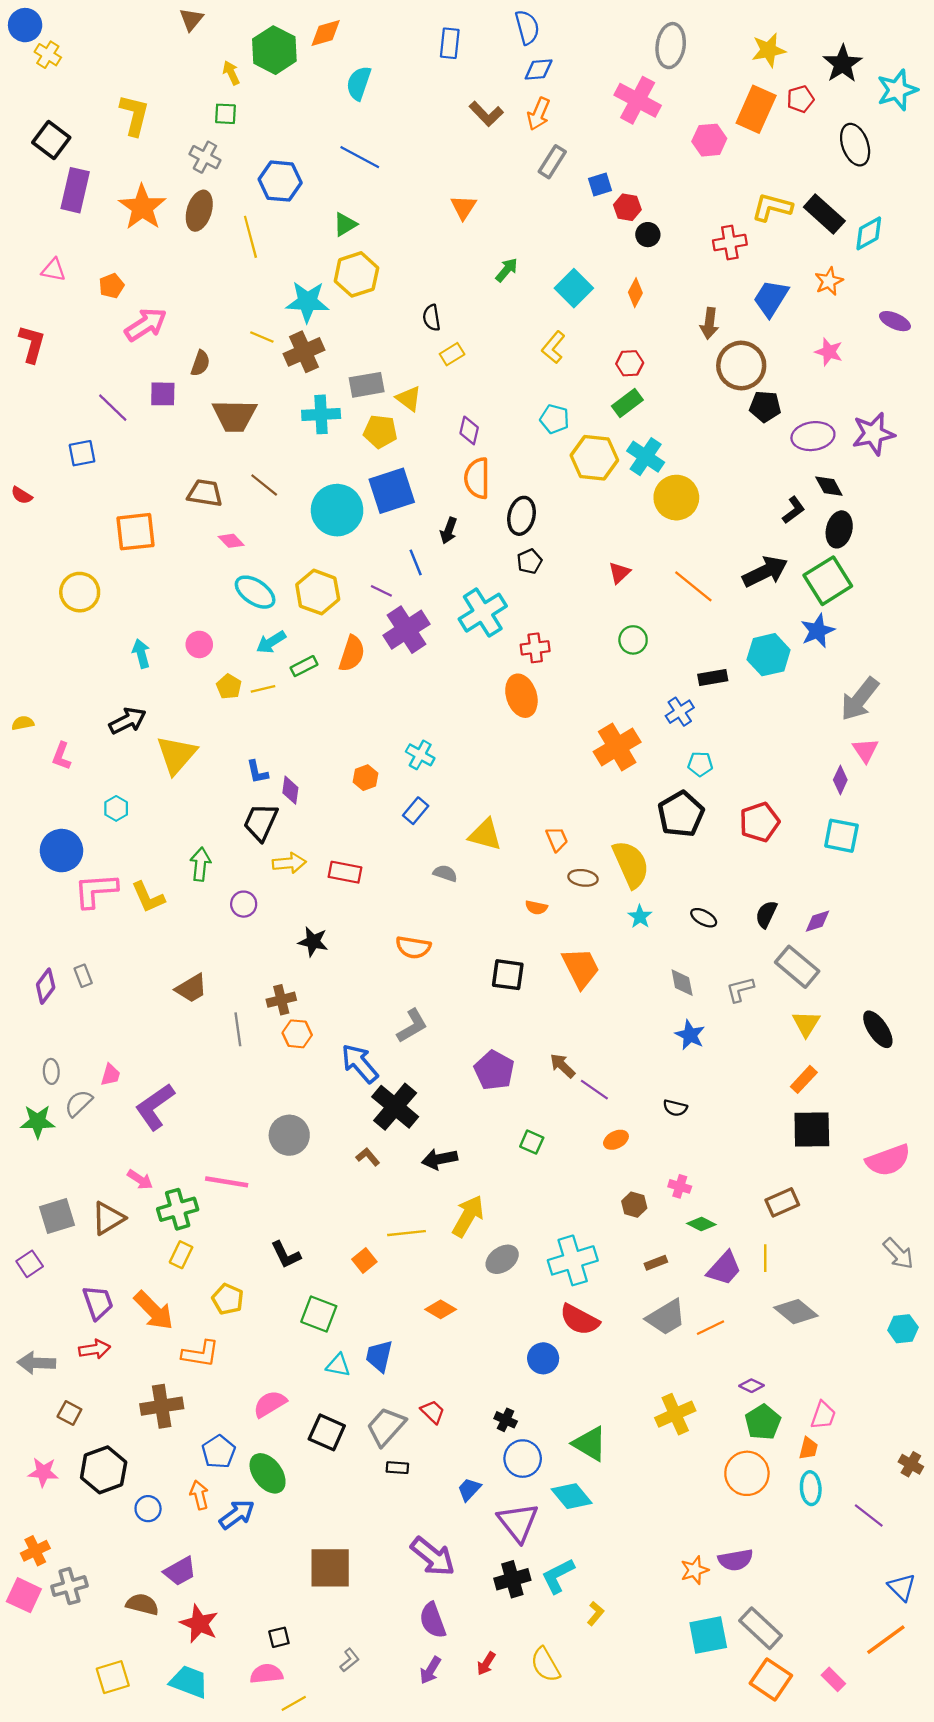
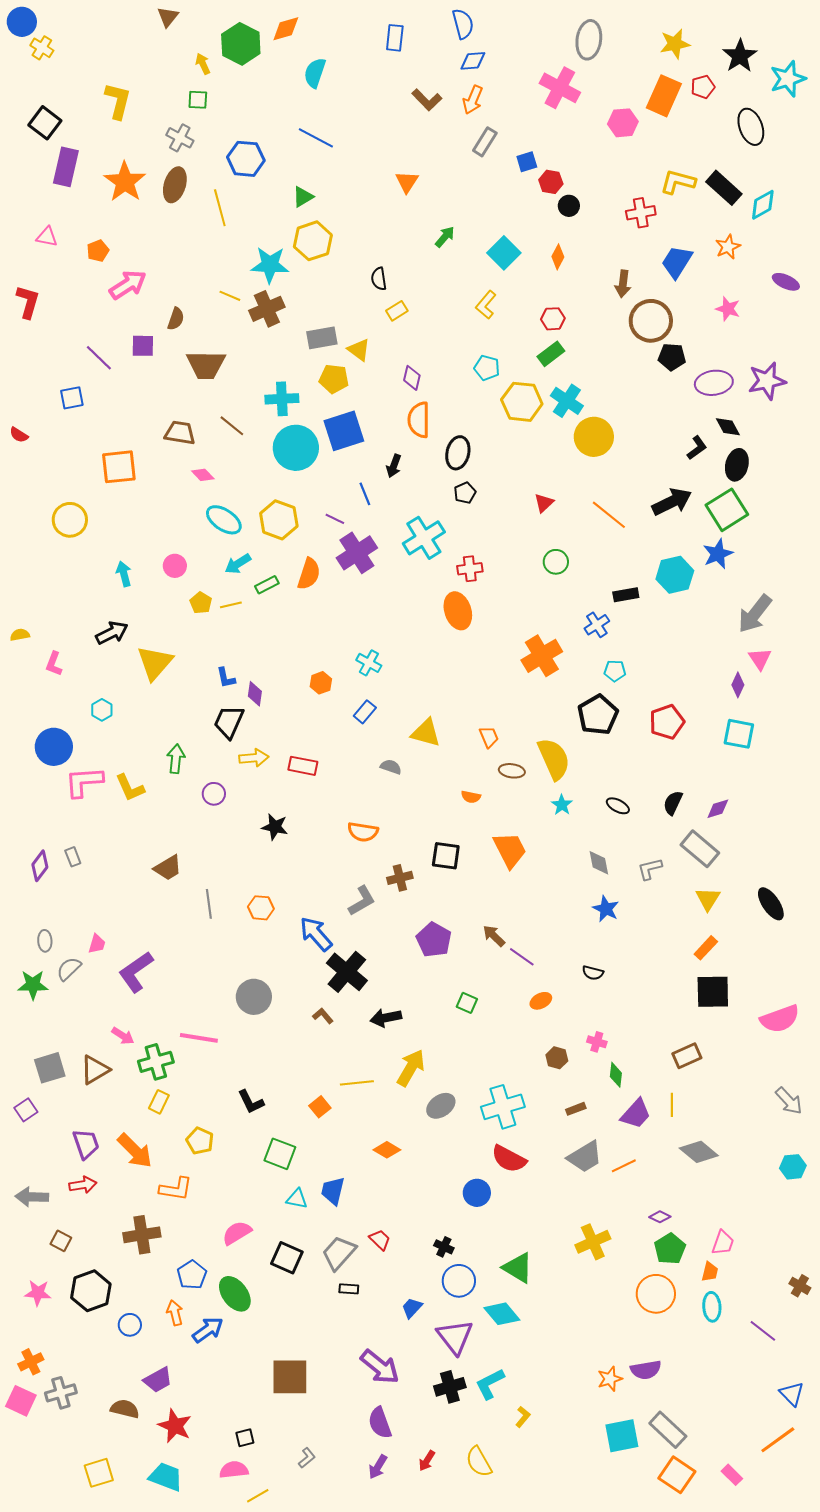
cyan cross: (321, 414) -> (282, 399), moved
brown cross: (281, 1000) -> (400, 878), moved
green diamond: (701, 1224) -> (616, 1075), turned 70

